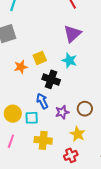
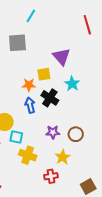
purple triangle: (72, 34) -> (61, 57), moved, turned -42
orange star: (21, 67) -> (29, 85), moved
blue arrow: (42, 101) -> (30, 105), moved
cyan square: (32, 118) -> (16, 137), moved

